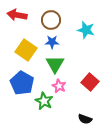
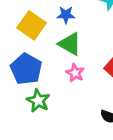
green triangle: (55, 64) -> (70, 44), turned -30
green star: (44, 101) -> (38, 101), moved

